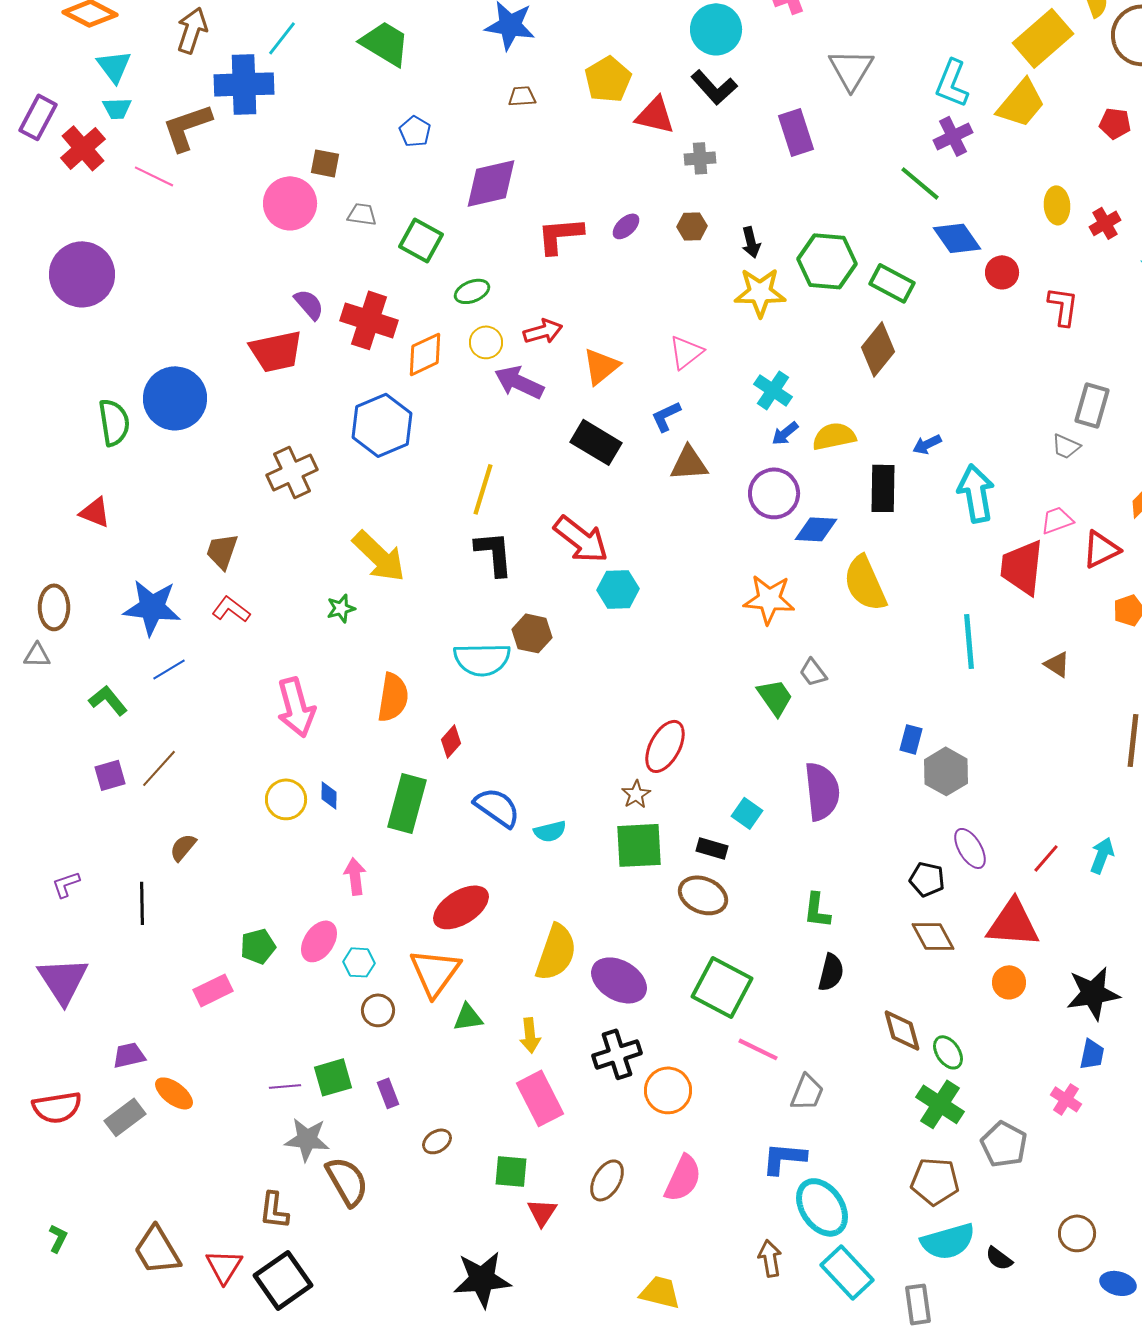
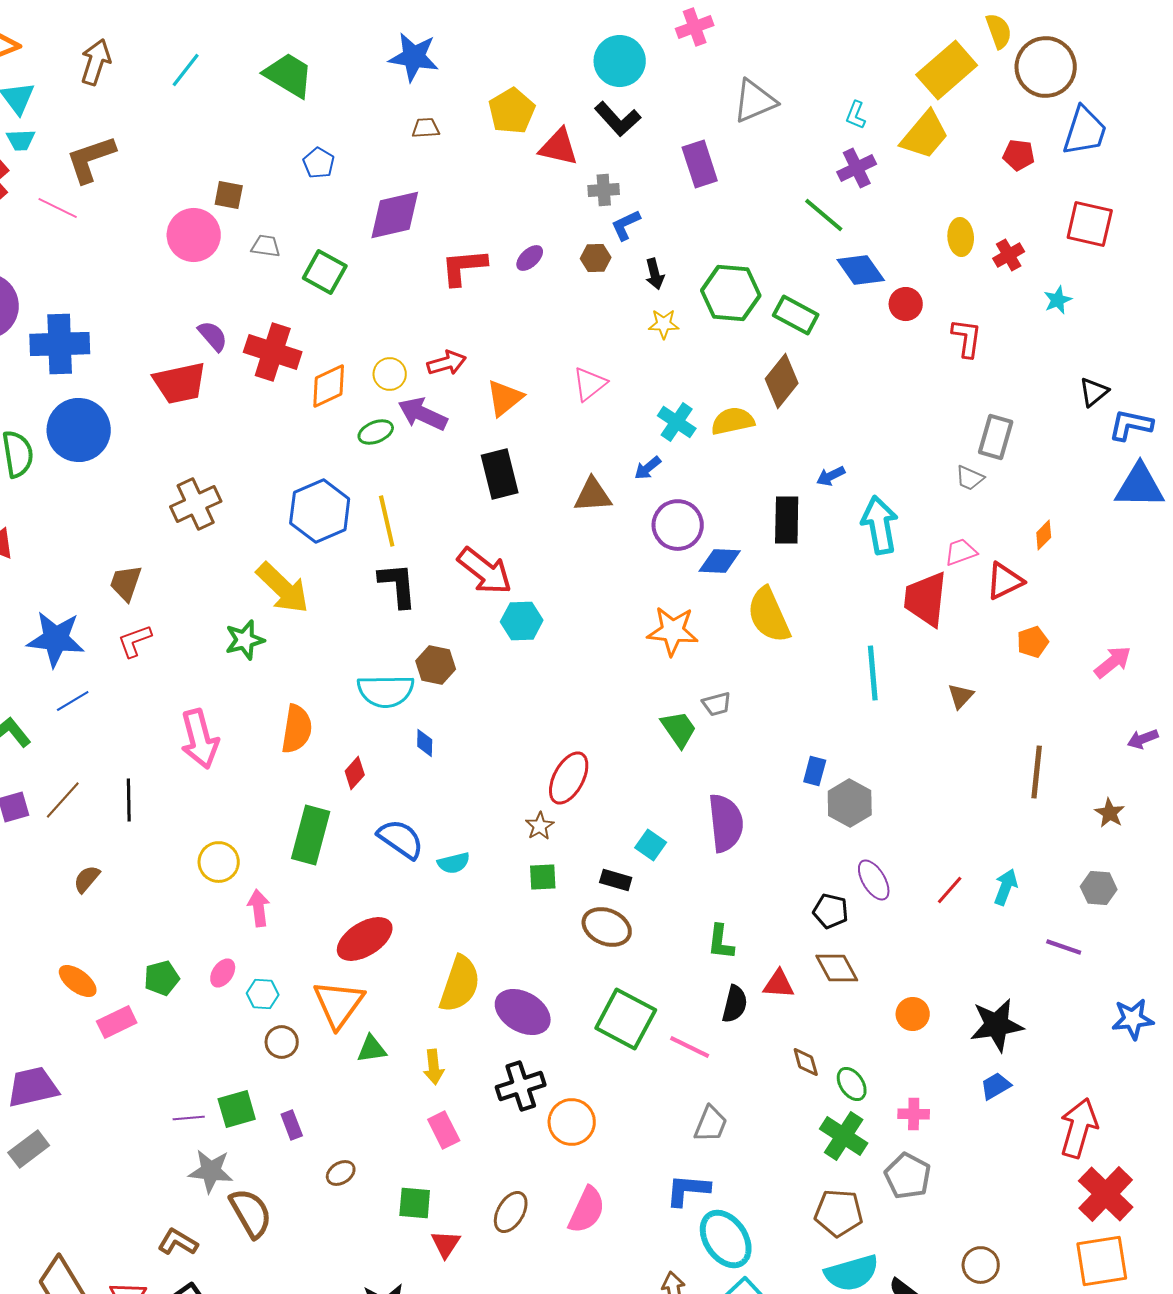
gray triangle: (851, 69) -> (755, 101), turned 36
cyan L-shape: (952, 83) -> (856, 115), size x0.6
blue cross: (244, 84) -> (60, 344), moved
green ellipse: (472, 291) -> (376, 432), moved
yellow star: (760, 292) -> (664, 324), size x0.6
blue L-shape: (666, 416) -> (626, 225), moved
blue hexagon: (382, 425) -> (320, 511), moved
blue arrow: (785, 433) -> (648, 468), moved
yellow semicircle: (834, 436) -> (733, 421), moved
black rectangle: (596, 442) -> (500, 474), turned 45
yellow line: (483, 489) -> (387, 521), turned -30
green star: (341, 608) -> (245, 640), size x1.4
red L-shape: (231, 609) -> (135, 641), turned -57
brown triangle: (1057, 664) -> (961, 696), turned 40
gray trapezoid: (813, 672) -> (717, 704), turned -68
blue diamond: (329, 795) -> (425, 743), moved
yellow circle: (286, 799) -> (219, 862), moved
green square: (639, 845) -> (543, 877), size x0.6
black line: (142, 903) -> (129, 800), moved
red triangle: (1013, 923) -> (779, 984), moved, size x0.6
pink ellipse: (319, 941) -> (223, 973), size x0.7
brown diamond: (902, 1030) -> (806, 1062), size x0.7
pink line: (758, 1049) -> (690, 1047), moved
blue trapezoid: (1092, 1054) -> (996, 1086), turned -132
purple trapezoid: (129, 1055) -> (33, 1087), size x1.6
orange ellipse: (174, 1093) -> (78, 981), moved
pink rectangle: (540, 1098) -> (444, 1130), size x0.7
pink cross: (1066, 1099) -> (914, 1114), moved, turned -32
brown L-shape: (274, 1210) -> (178, 1242), turned 114

